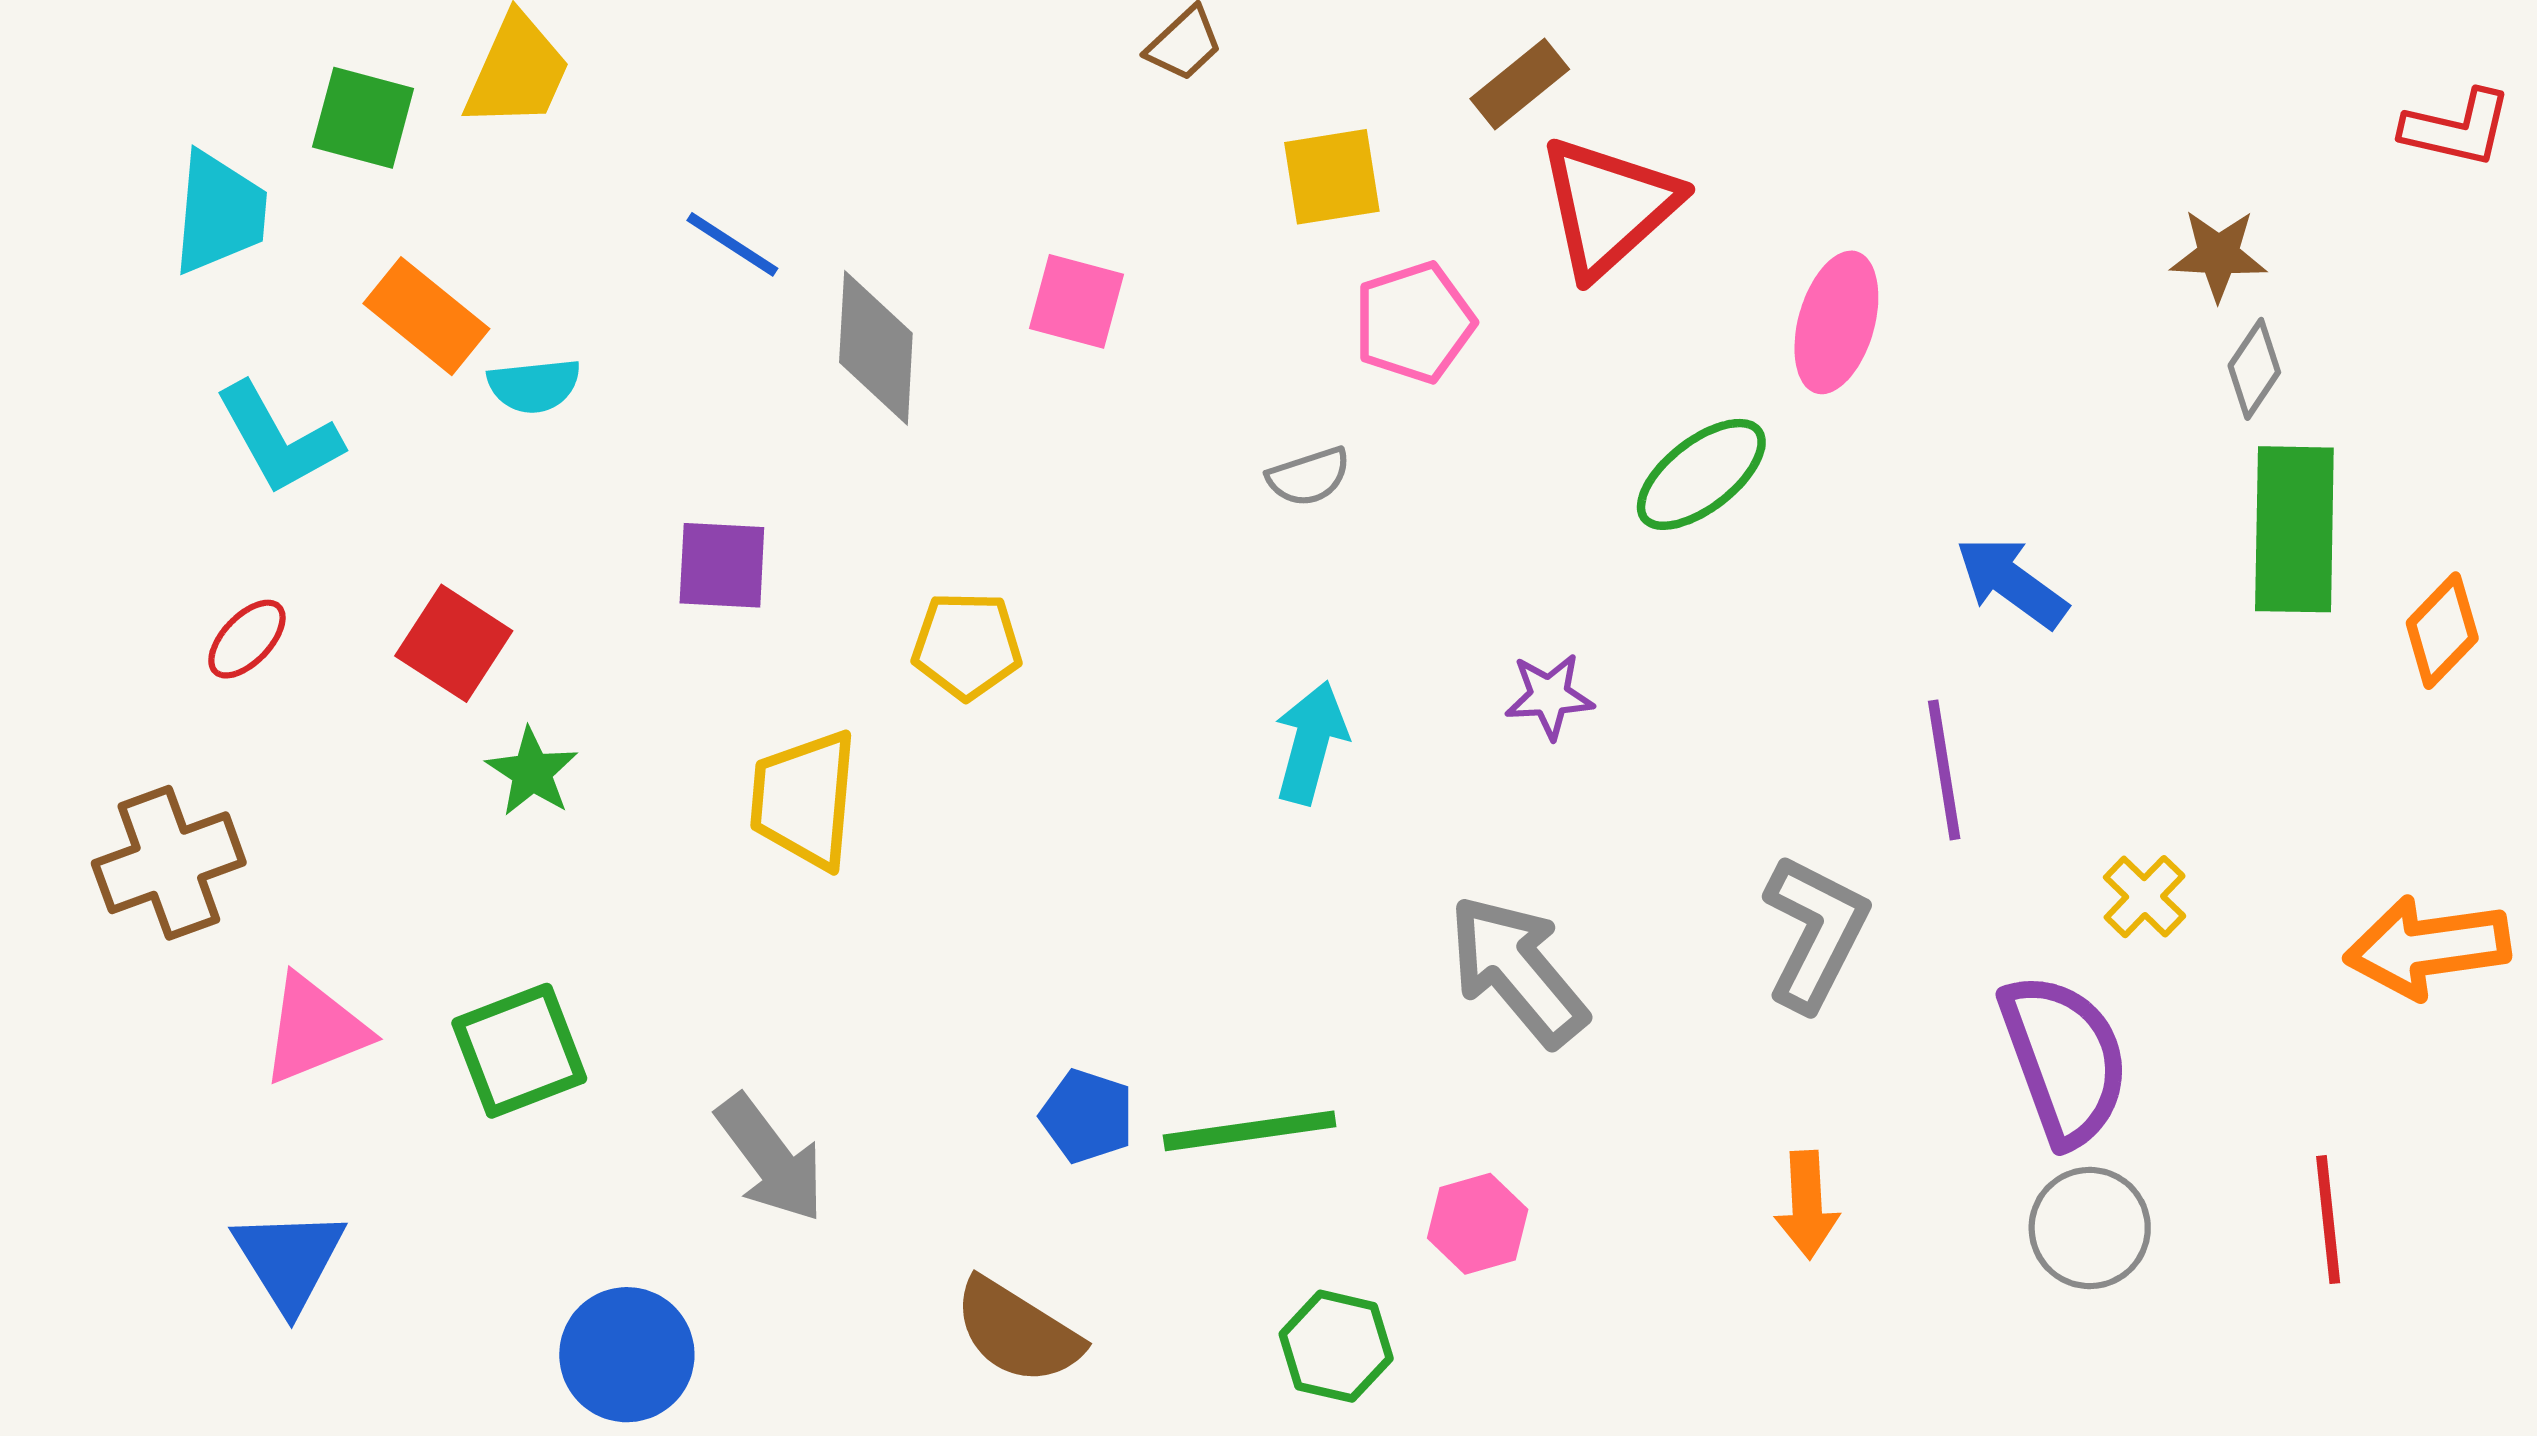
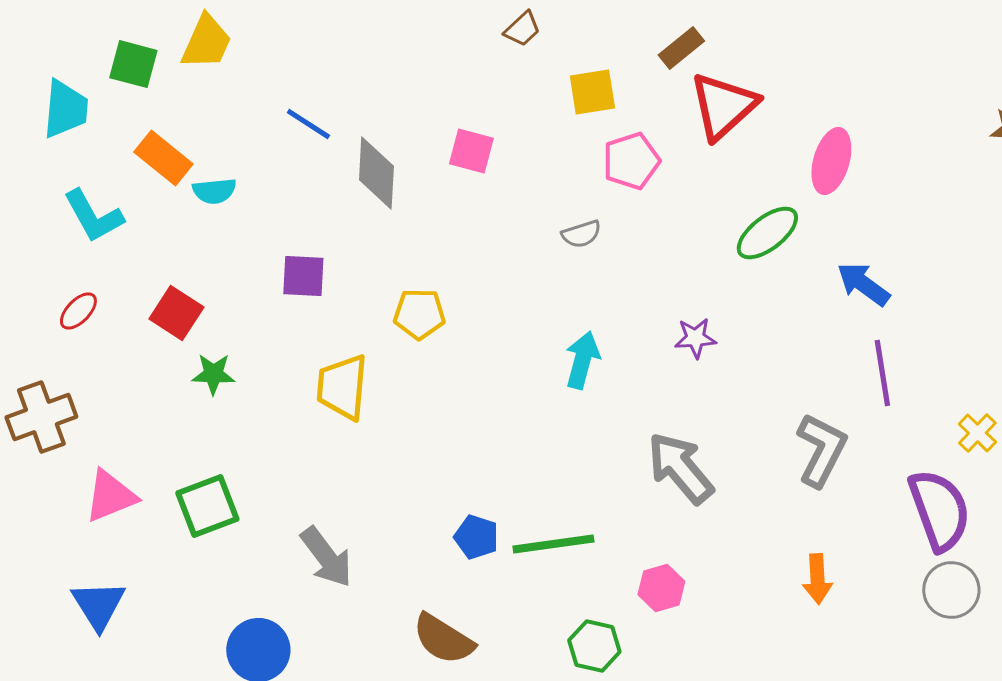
blue arrow: (2012, 582) -> (863, 284), moved
green star: (532, 772) -> (213, 374), turned -30

